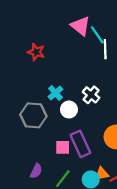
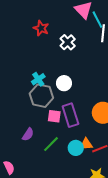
cyan cross: (55, 93) -> (38, 79), moved
white cross: (91, 95) -> (68, 42), moved
gray hexagon: (33, 115) -> (41, 96), moved

